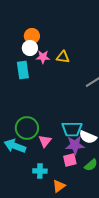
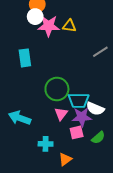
pink star: (43, 57) -> (49, 26), size x1.5
cyan rectangle: (23, 70) -> (25, 58), moved
green circle: (27, 128) -> (57, 89), moved
pink triangle: (45, 141) -> (61, 114), moved

